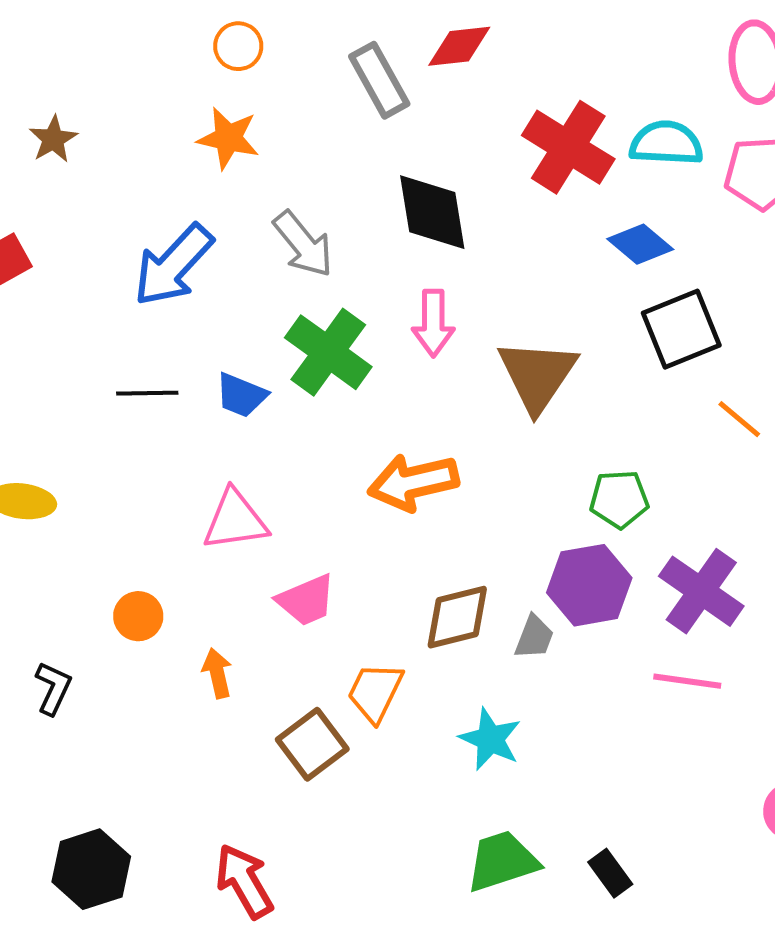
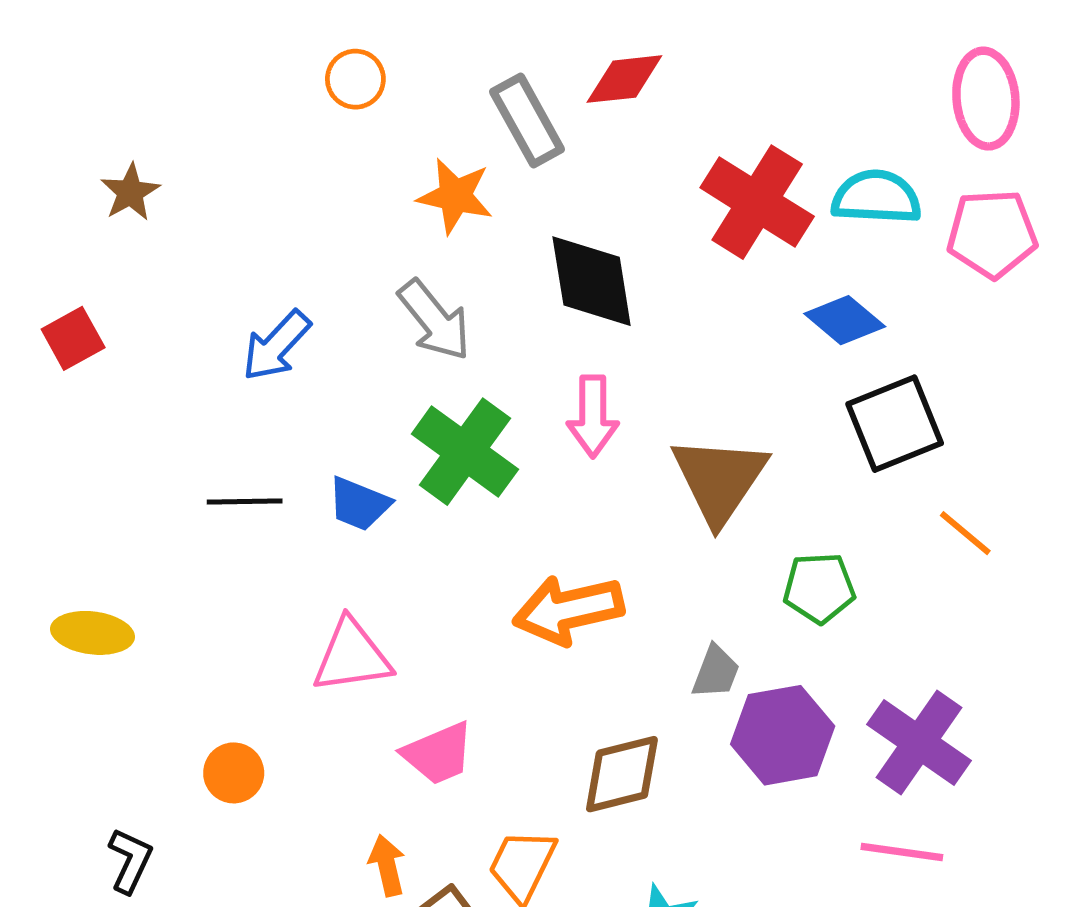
orange star: (228, 138) -> (455, 196), moved
blue arrow: (173, 265) -> (276, 346), size x0.7
green pentagon: (619, 499) -> (819, 588), moved
gray trapezoid: (534, 637) -> (716, 672), moved
orange arrow: (217, 673) -> (387, 865), moved

